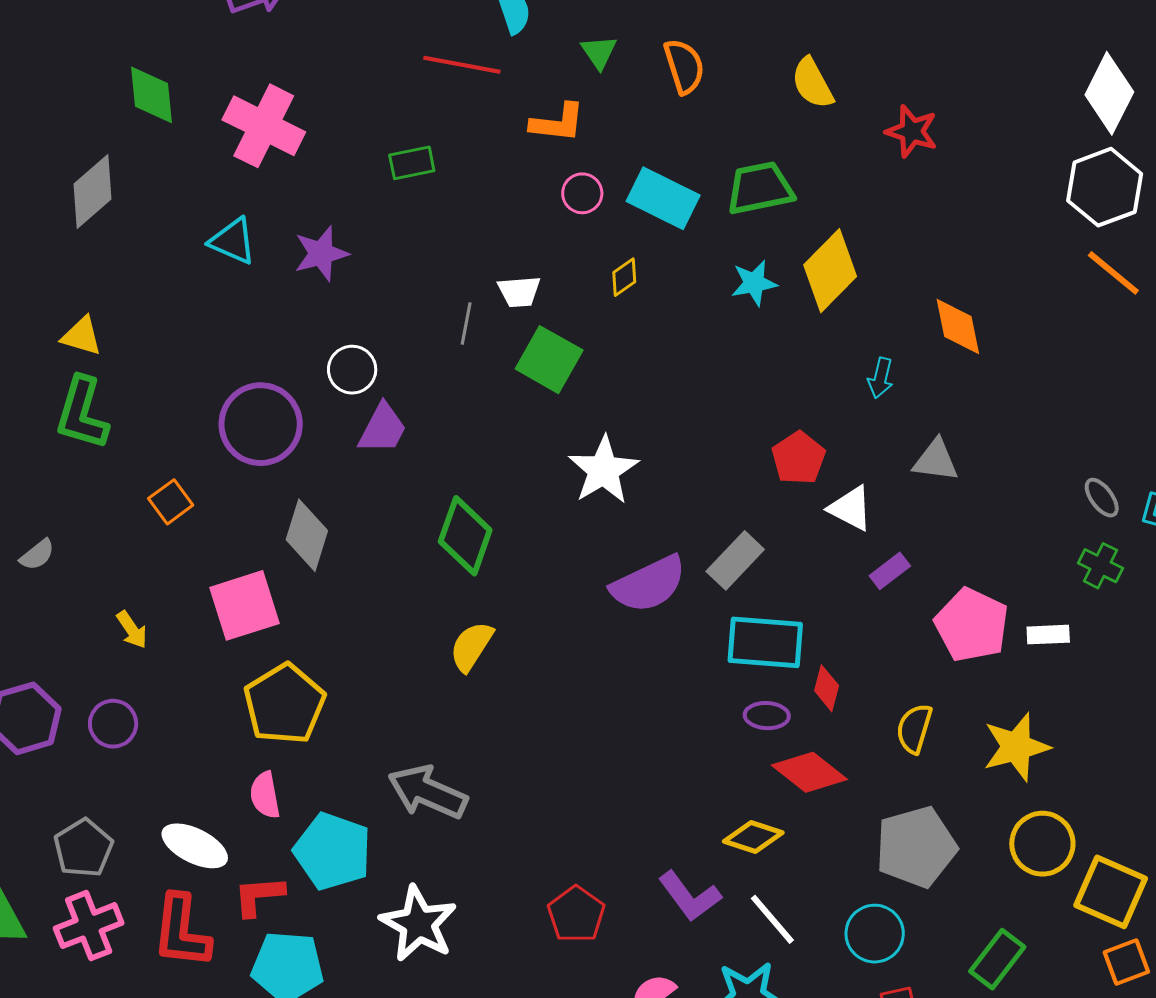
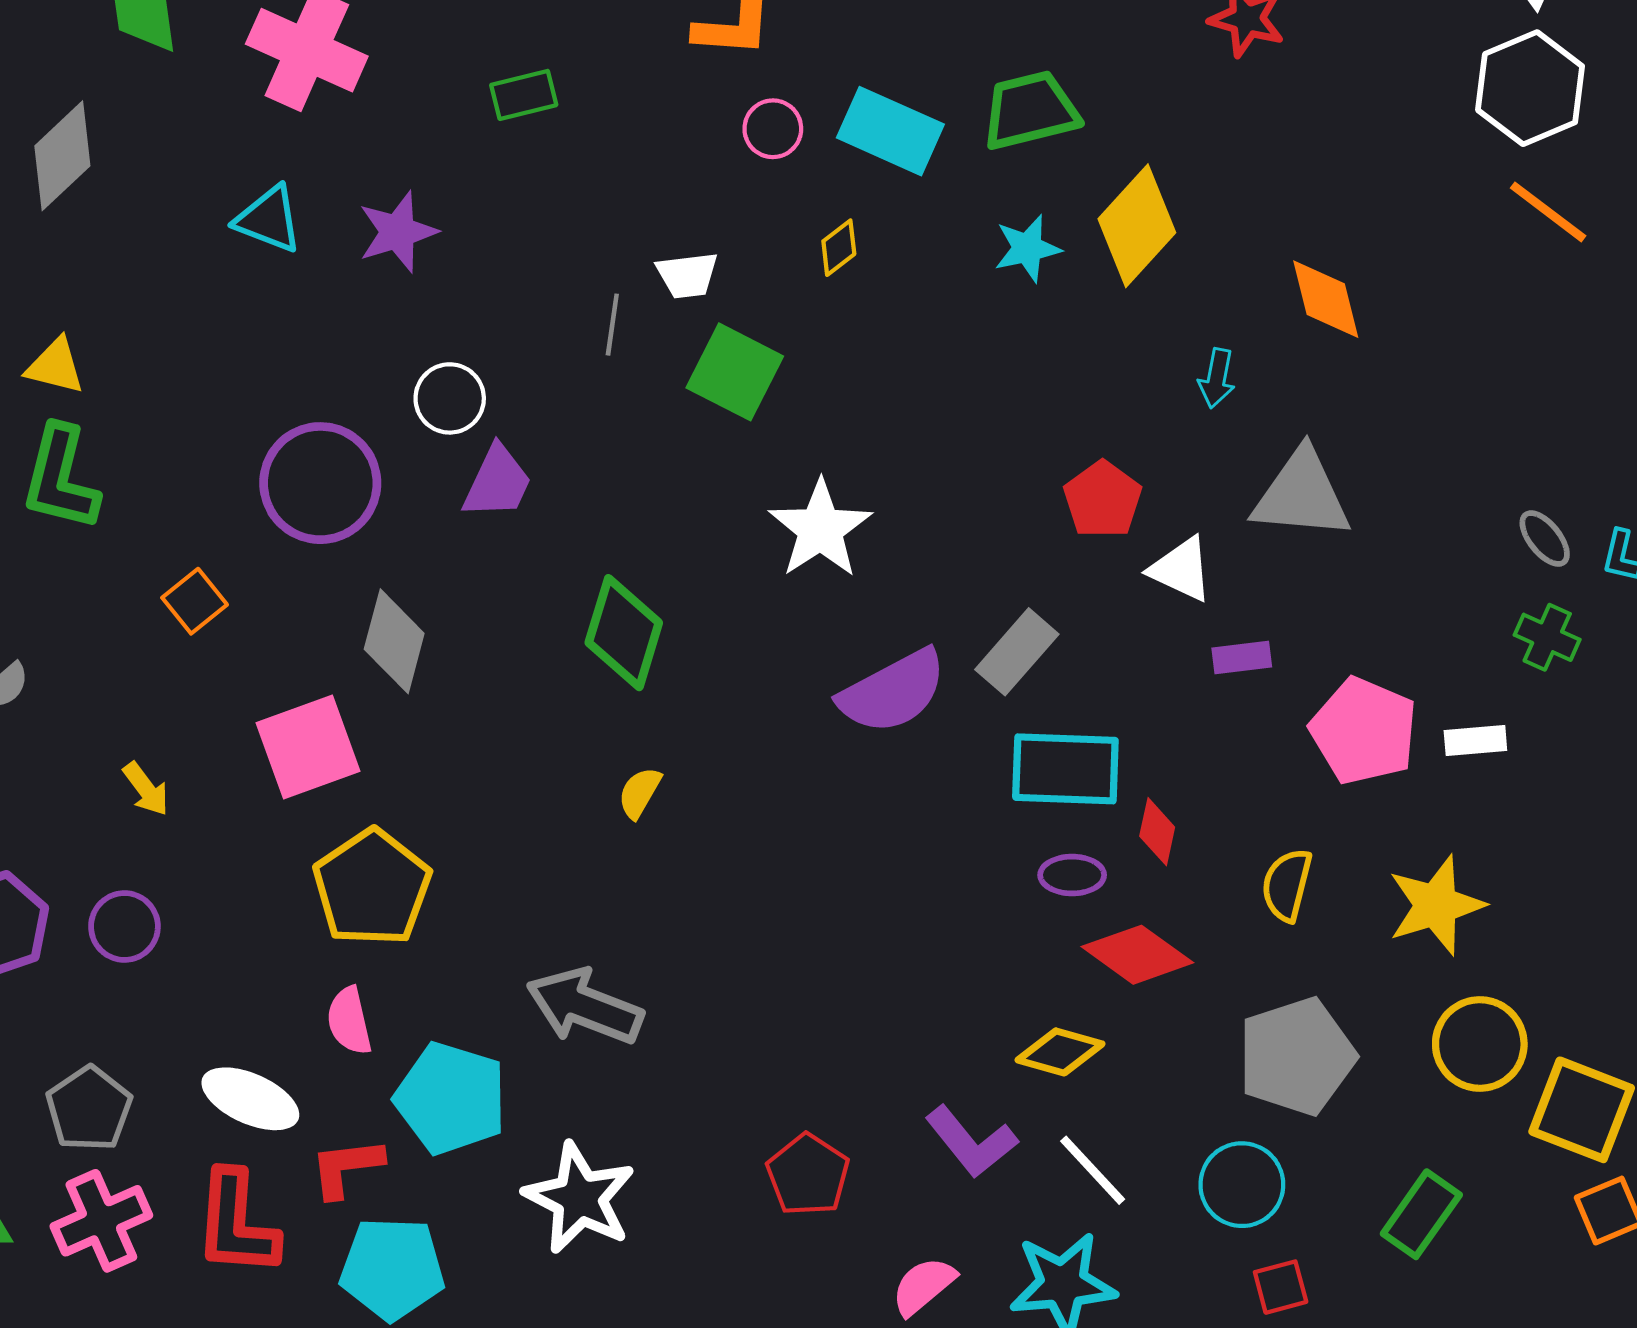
gray triangle: (936, 460) -> (1302, 495), size x1.5
purple rectangle: (890, 571) -> (1242, 658), turned 33
yellow semicircle: (471, 646) -> (640, 793), size x0.7

